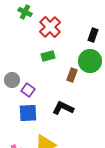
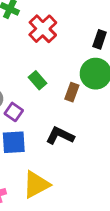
green rectangle: (48, 56) -> (38, 80), moved, turned 64

